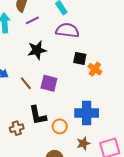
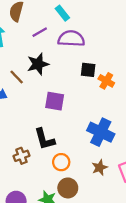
purple line: (32, 20) -> (40, 32), moved
brown line: (26, 83) -> (17, 77), moved
blue cross: (87, 113) -> (101, 132), turned 30
orange circle: (60, 126) -> (61, 162), moved

